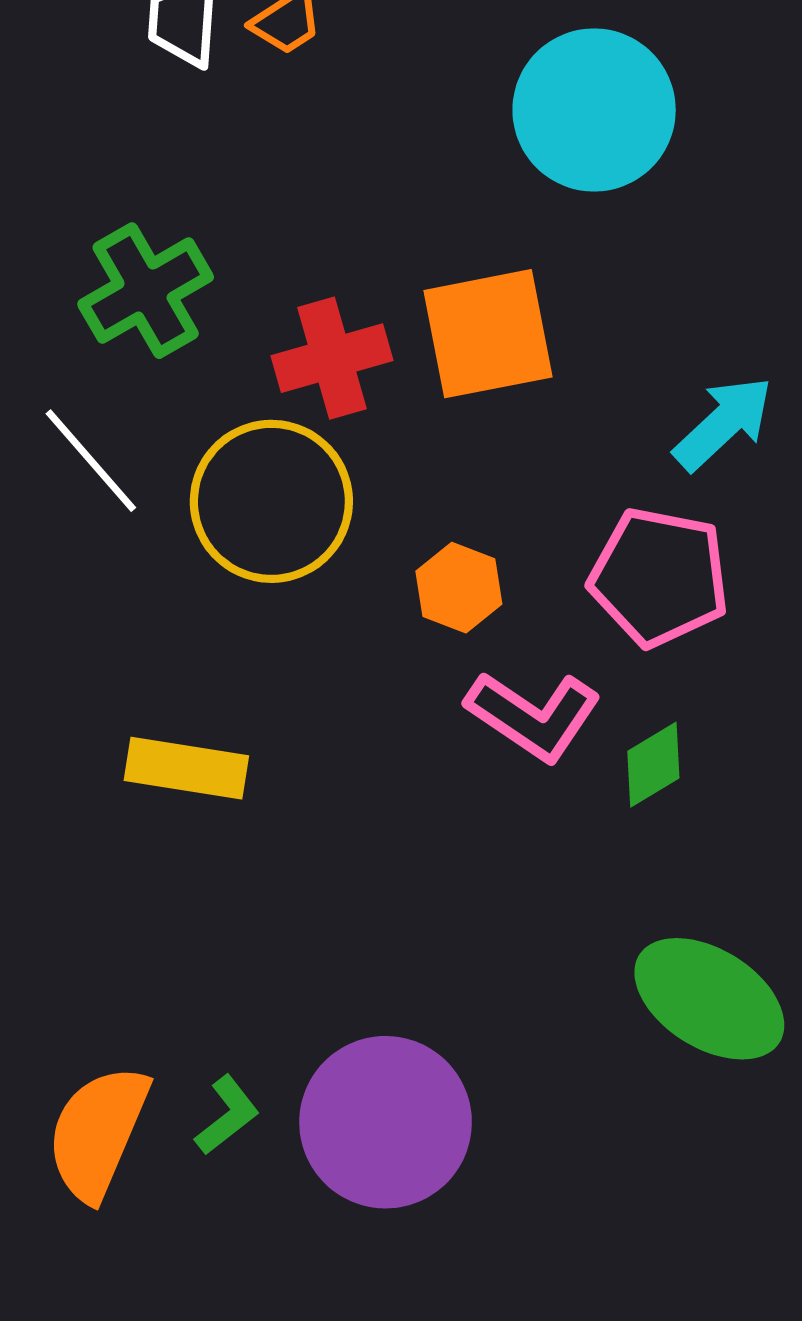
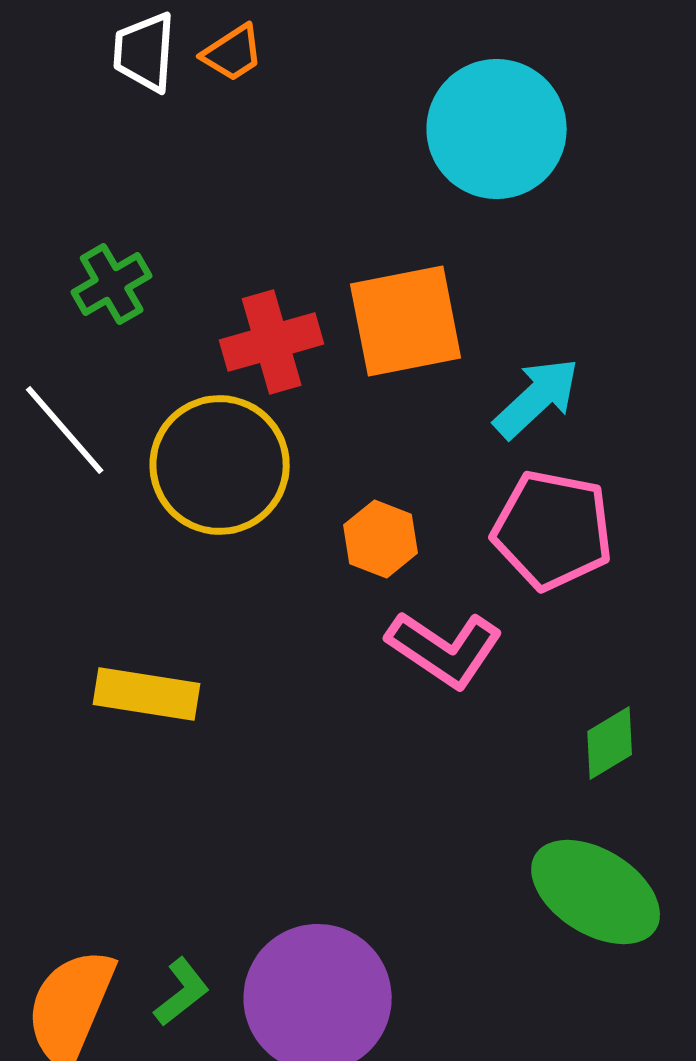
green cross: (146, 291) -> (112, 284), size x0.7
cyan arrow: (723, 423) -> (537, 398), moved
green diamond: (653, 765) -> (610, 743), moved

